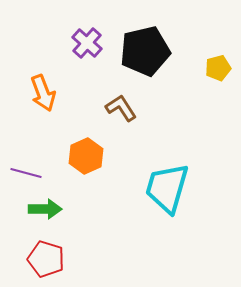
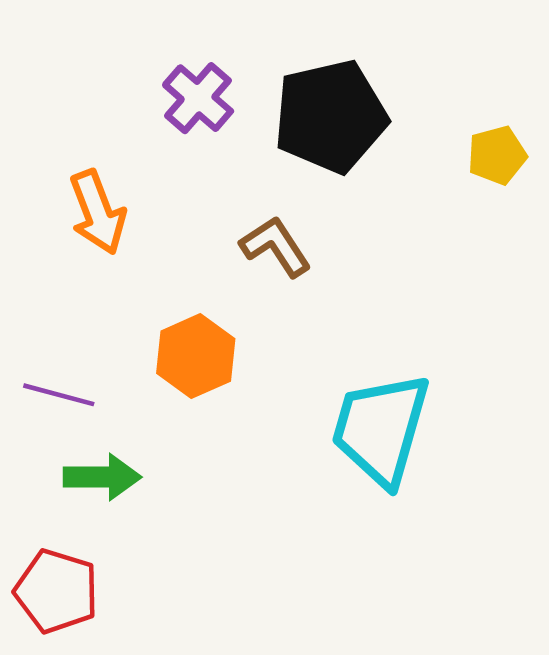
red pentagon: (46, 259) -> (57, 591), moved

